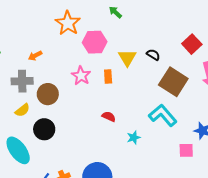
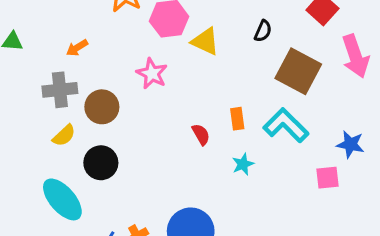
black semicircle: (153, 55) -> (263, 31), turned 88
yellow triangle: (127, 58) -> (205, 41), moved, turned -30
orange rectangle: (108, 77) -> (237, 119), moved
red semicircle: (109, 117) -> (201, 134), turned 40

